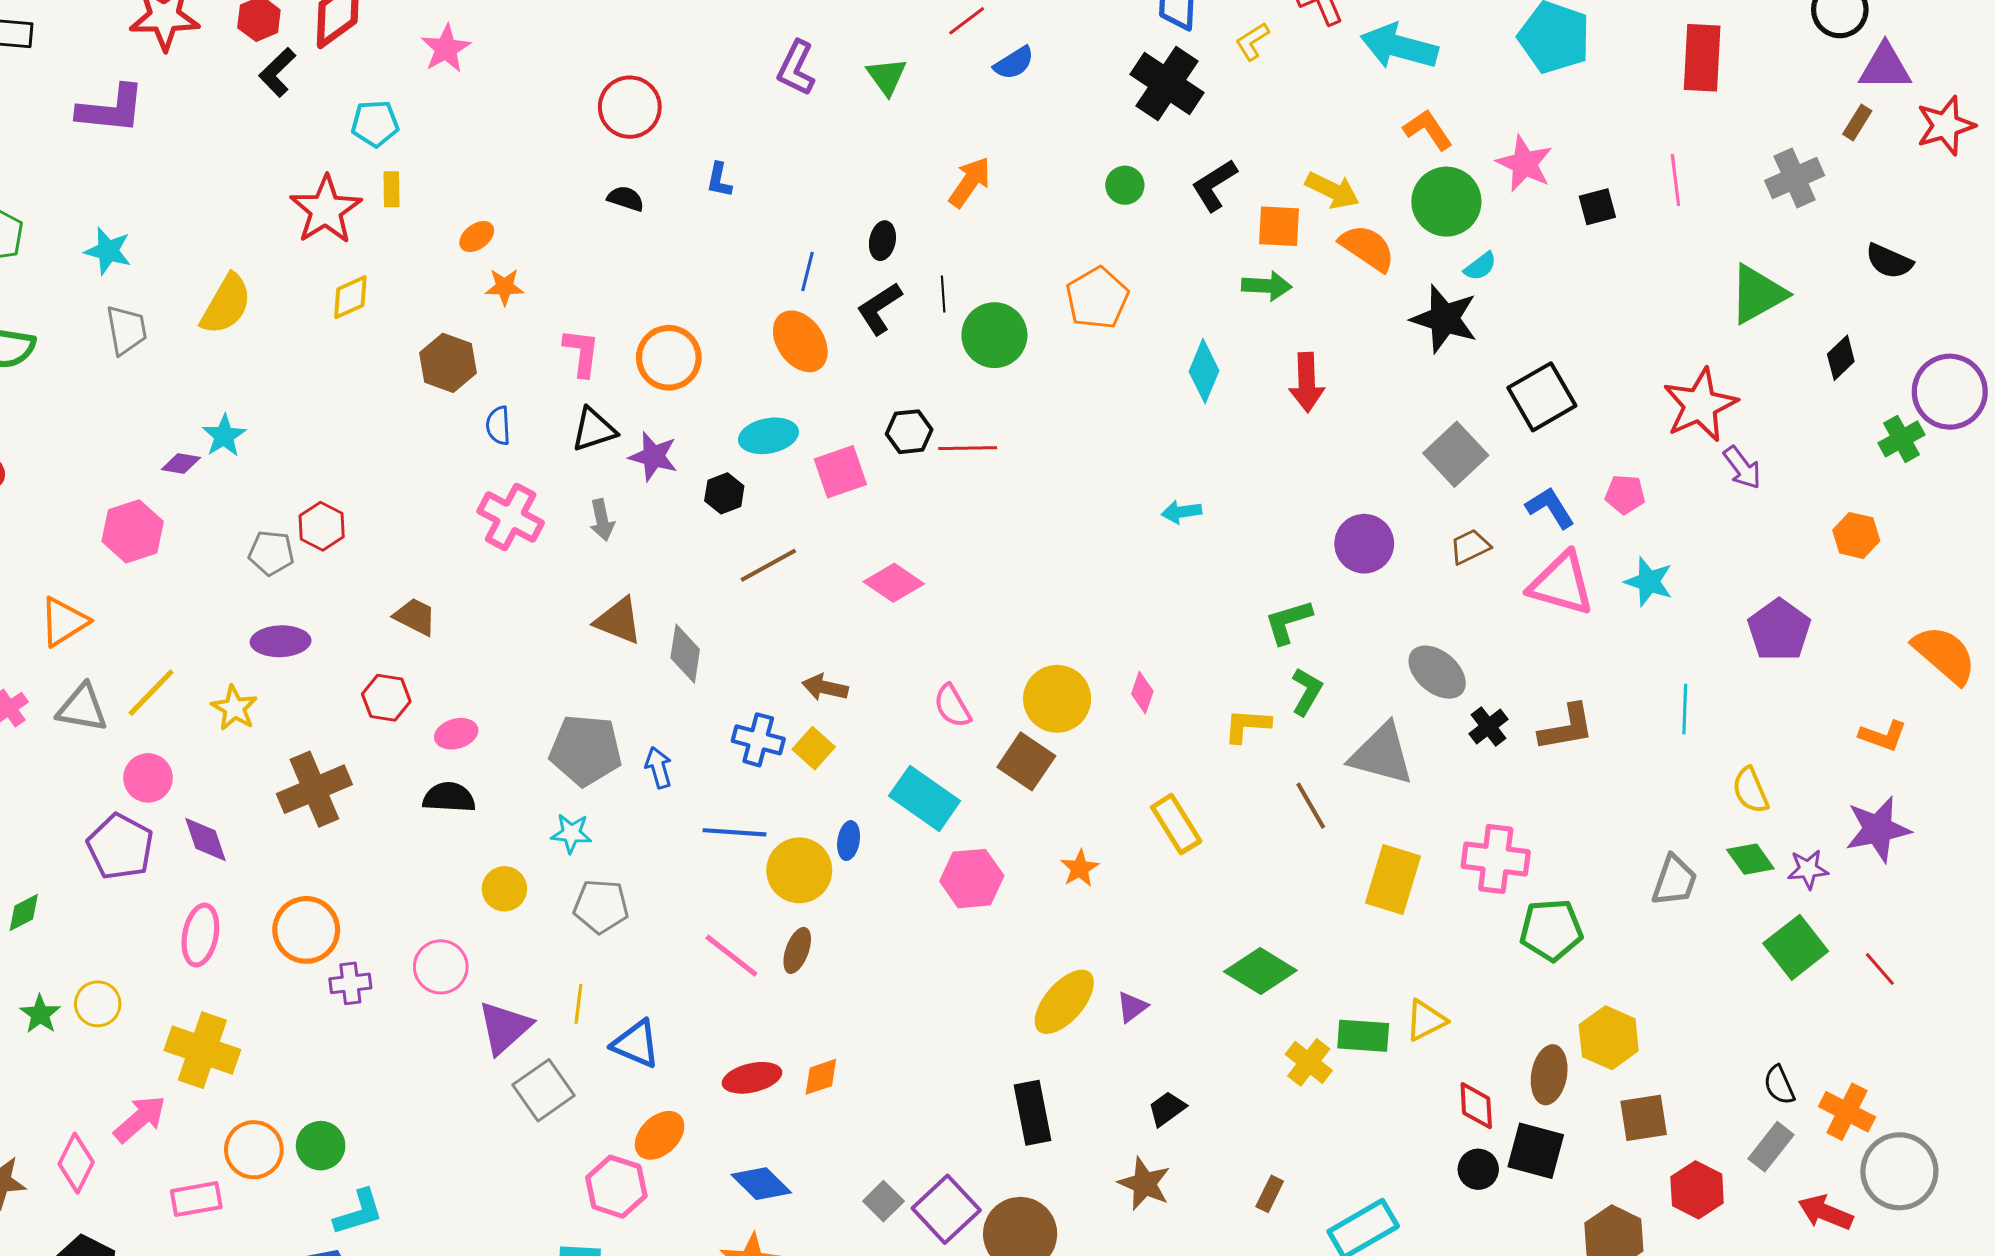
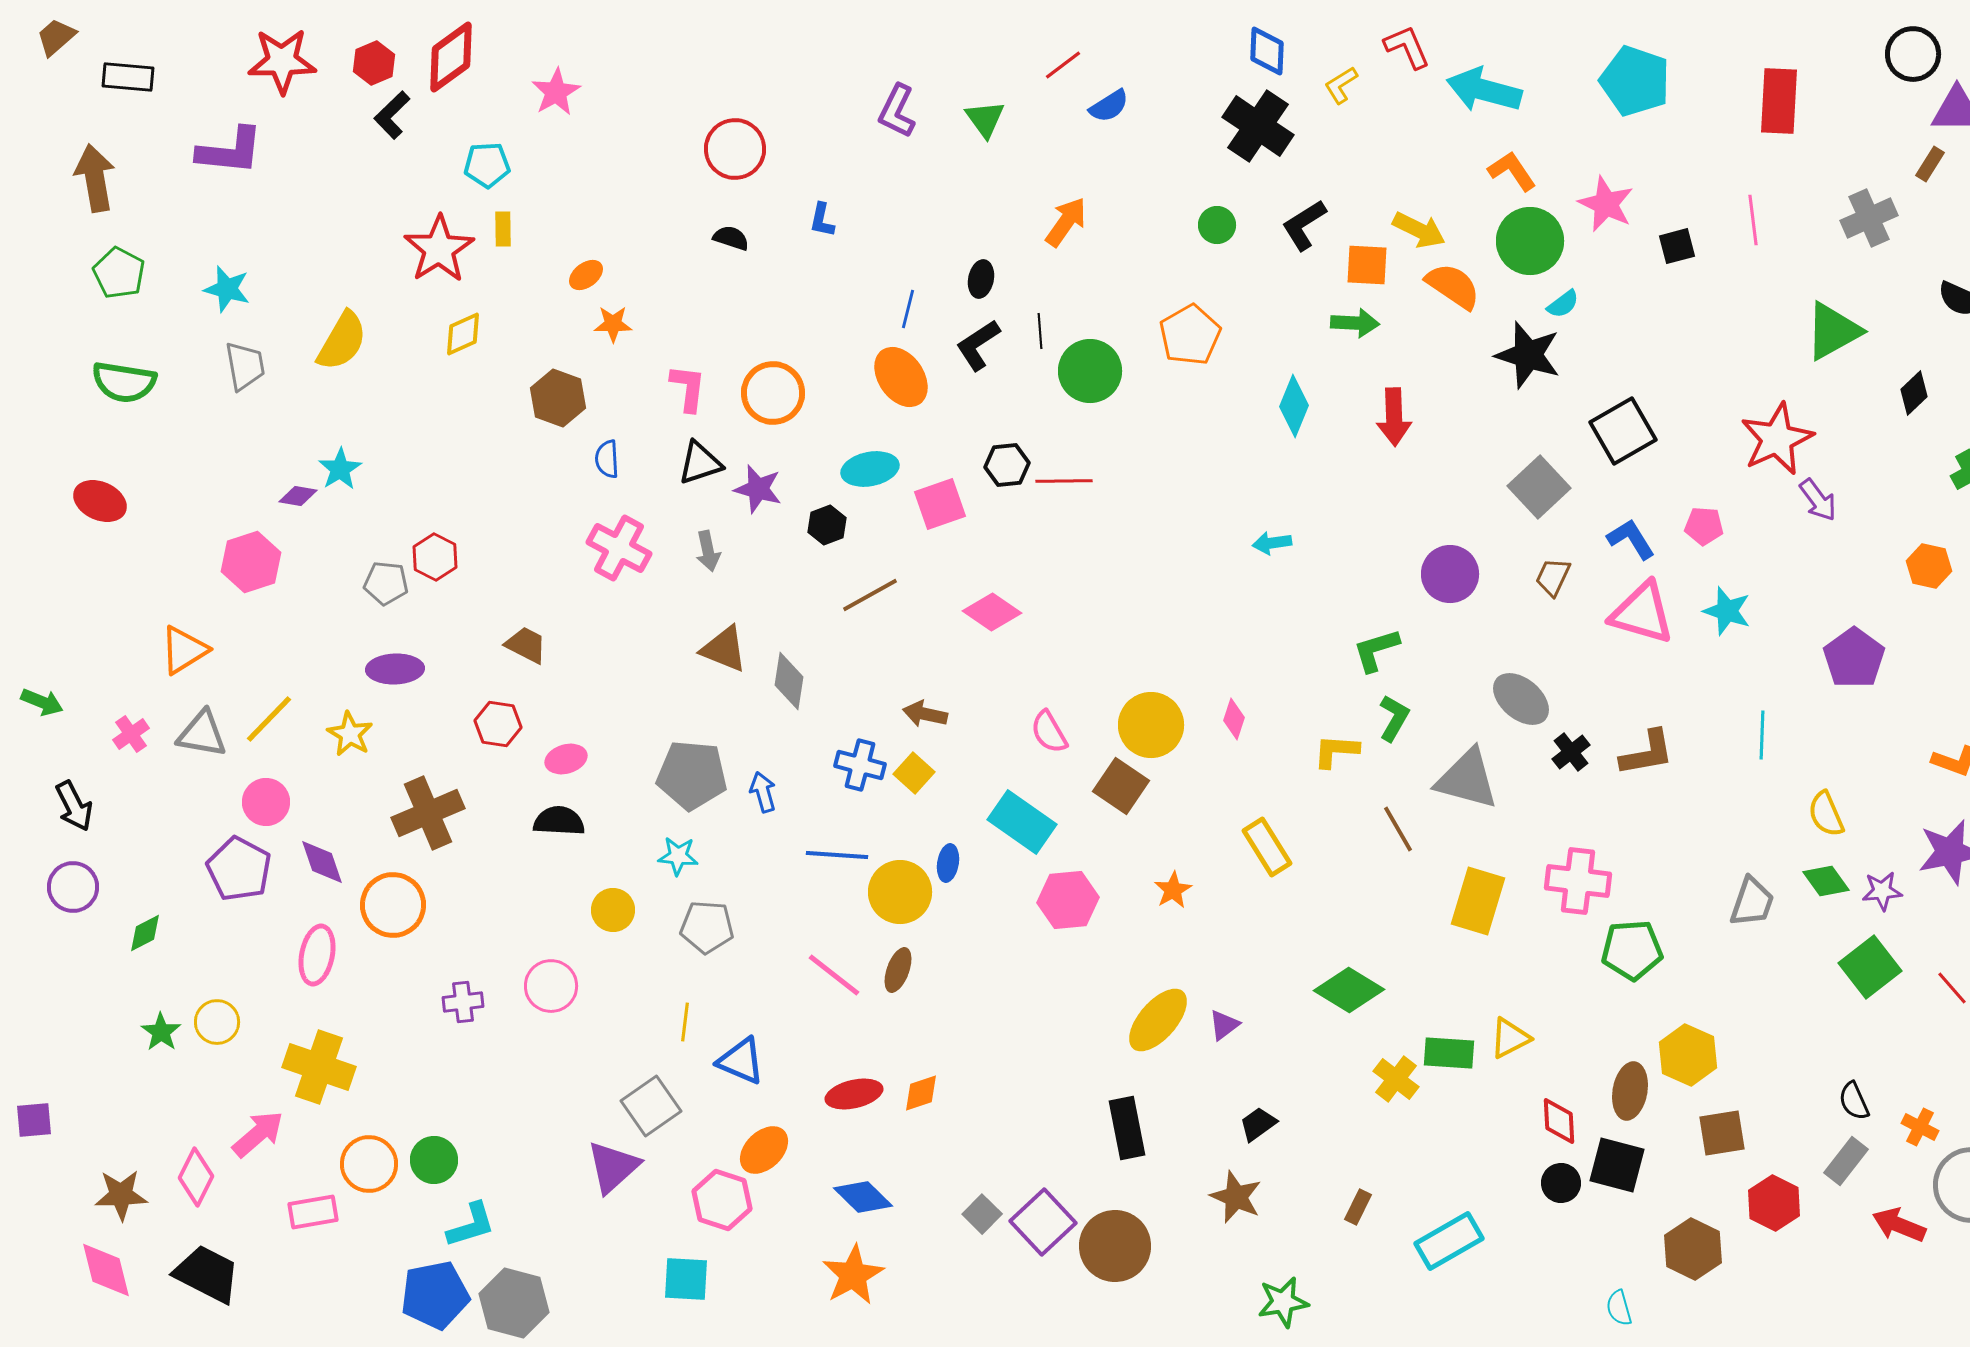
brown trapezoid: (1470, 547) -> (1553, 577), turned -39
orange circle: (306, 930) -> (393, 905), moved
purple triangle: (504, 1027) -> (613, 1167), moved
orange cross: (1847, 1112) -> (1920, 1127), size x0.7

